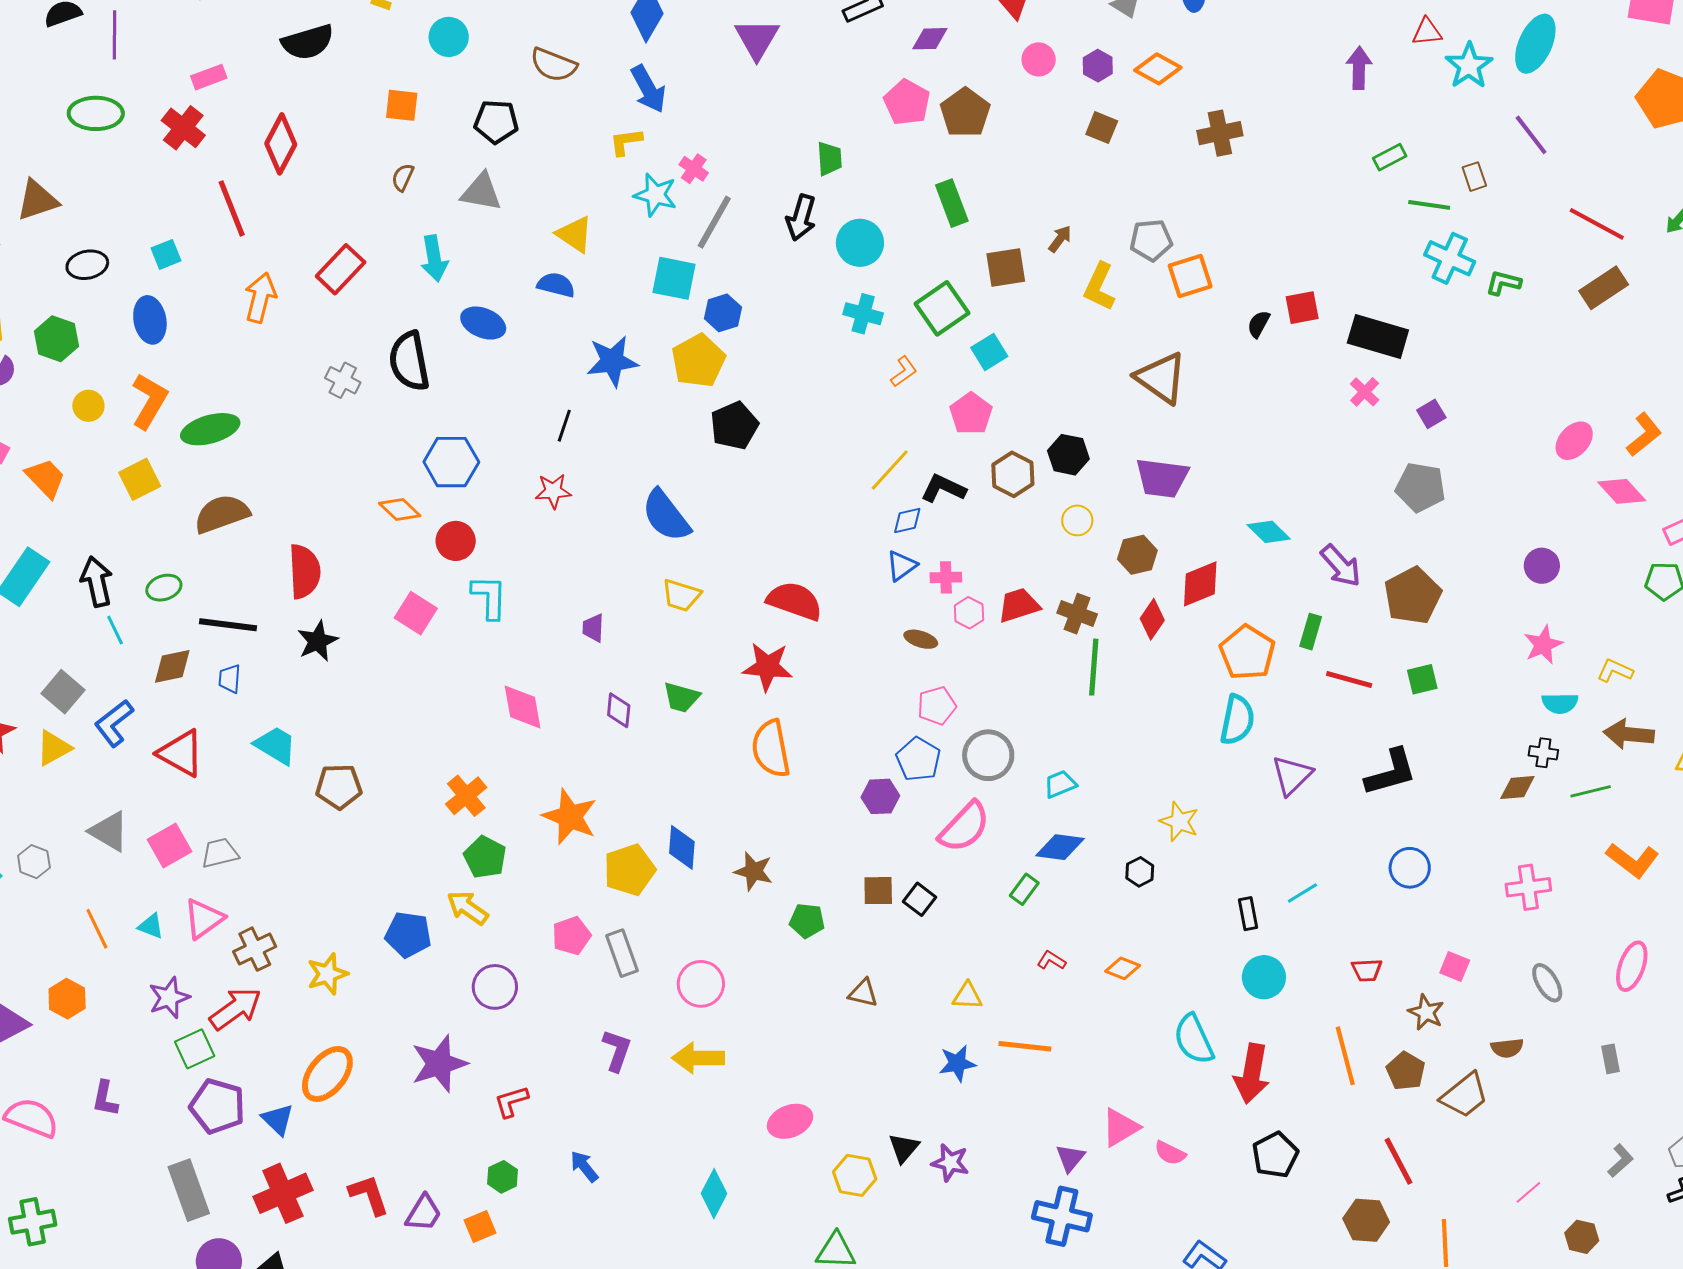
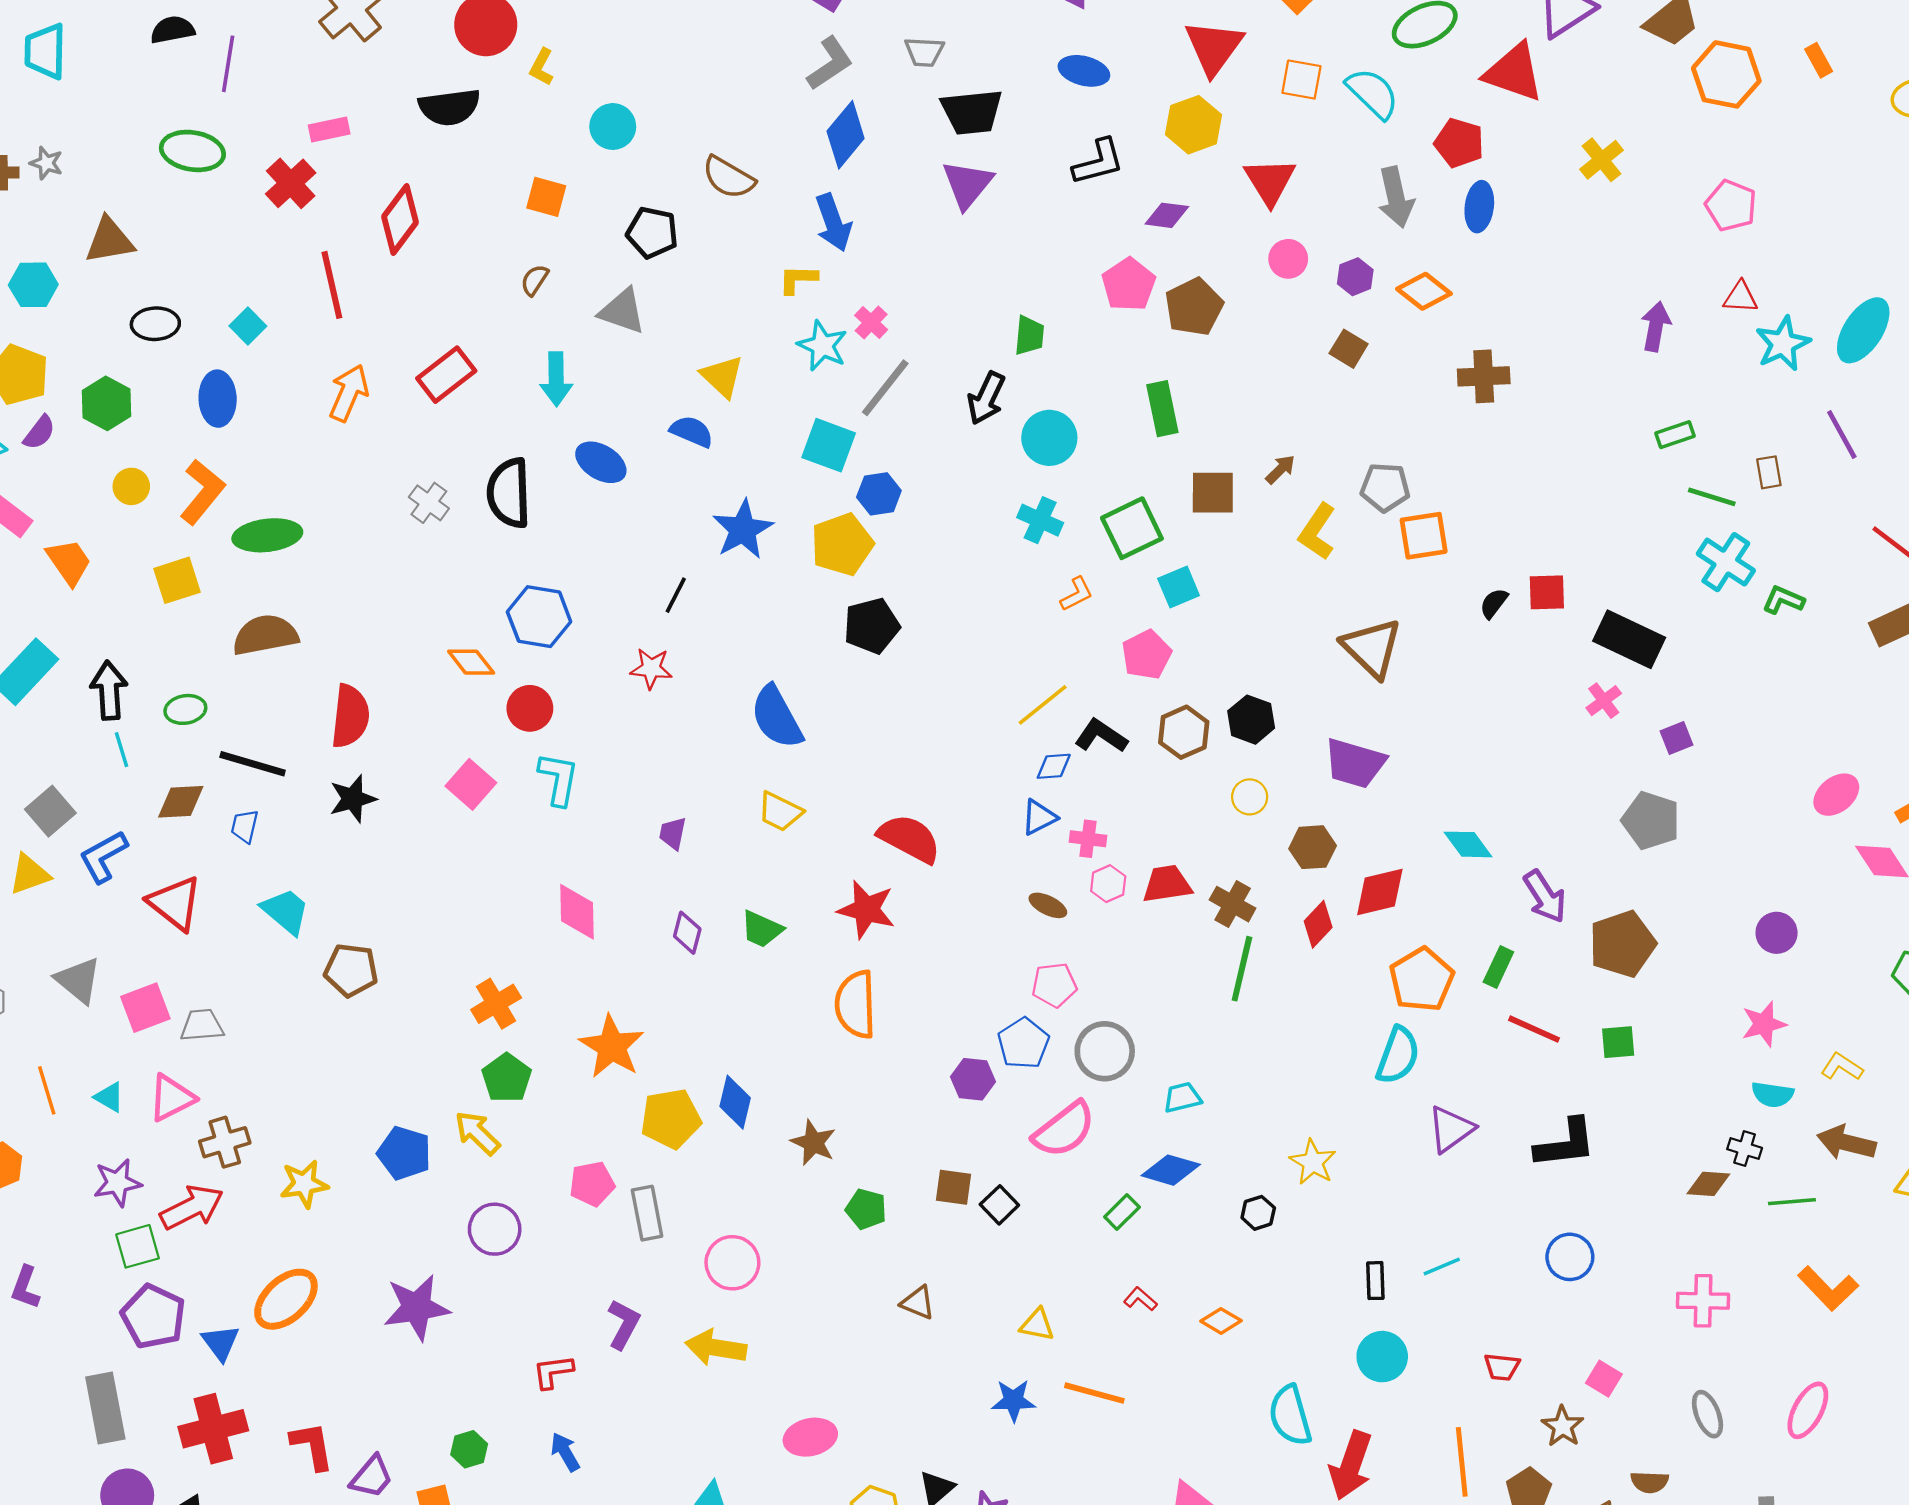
cyan square: (166, 254) -> (248, 326), turned -32
blue star: (612, 361) -> (743, 530), turned -30
red L-shape: (511, 1102) -> (553, 1372), moved

